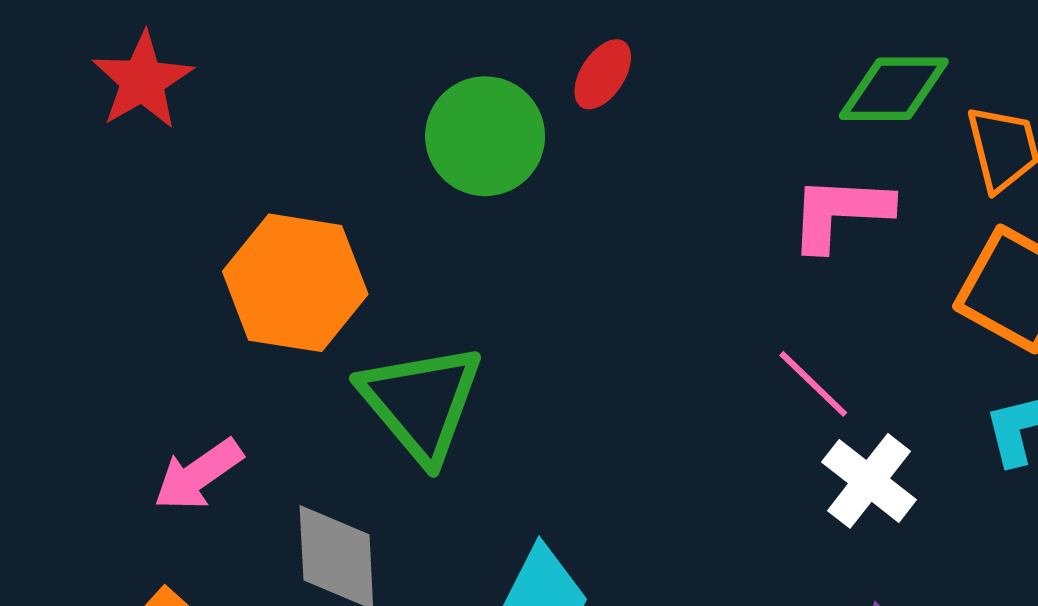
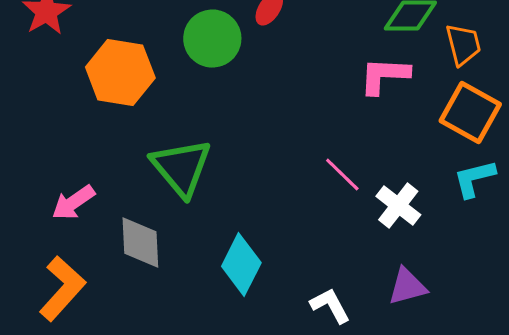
orange hexagon: (295, 283) -> (120, 73), moved
pink line: (813, 384) -> (342, 175), moved

